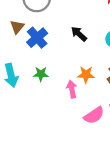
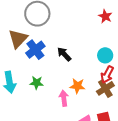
brown triangle: (17, 27) -> (18, 39), size x1.5
black arrow: (79, 34) -> (64, 54), moved

